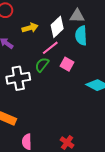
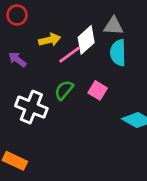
pink line: (50, 48) -> (70, 55), moved
white cross: (18, 78) -> (31, 107), turned 30

